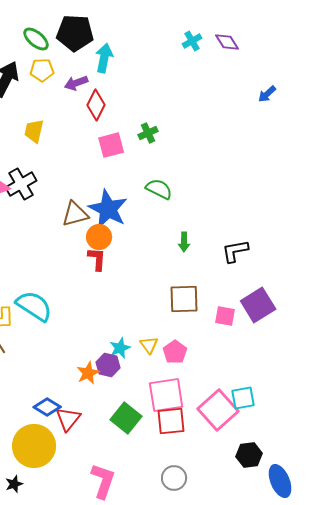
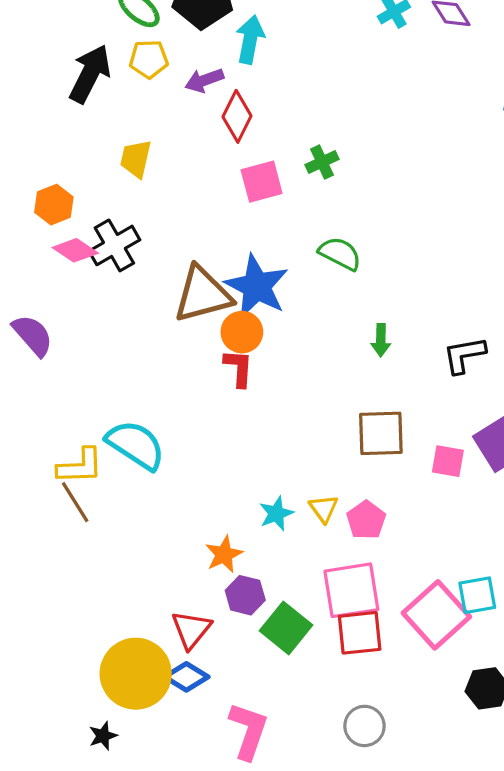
brown triangle: (75, 214) -> (203, 294), size x1.4
purple hexagon: (108, 365) -> (245, 595), moved
blue diamond: (47, 407) -> (186, 677), moved

